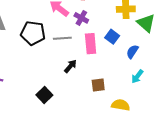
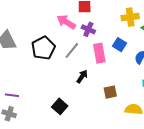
black pentagon: (33, 33) -> (43, 48), turned -30
gray line: (62, 38) -> (72, 51), turned -42

